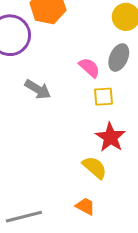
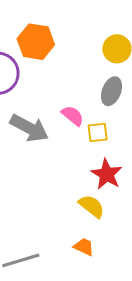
pink semicircle: (89, 68) -> (73, 116), moved
gray arrow: (38, 89) -> (29, 128), size x1.4

